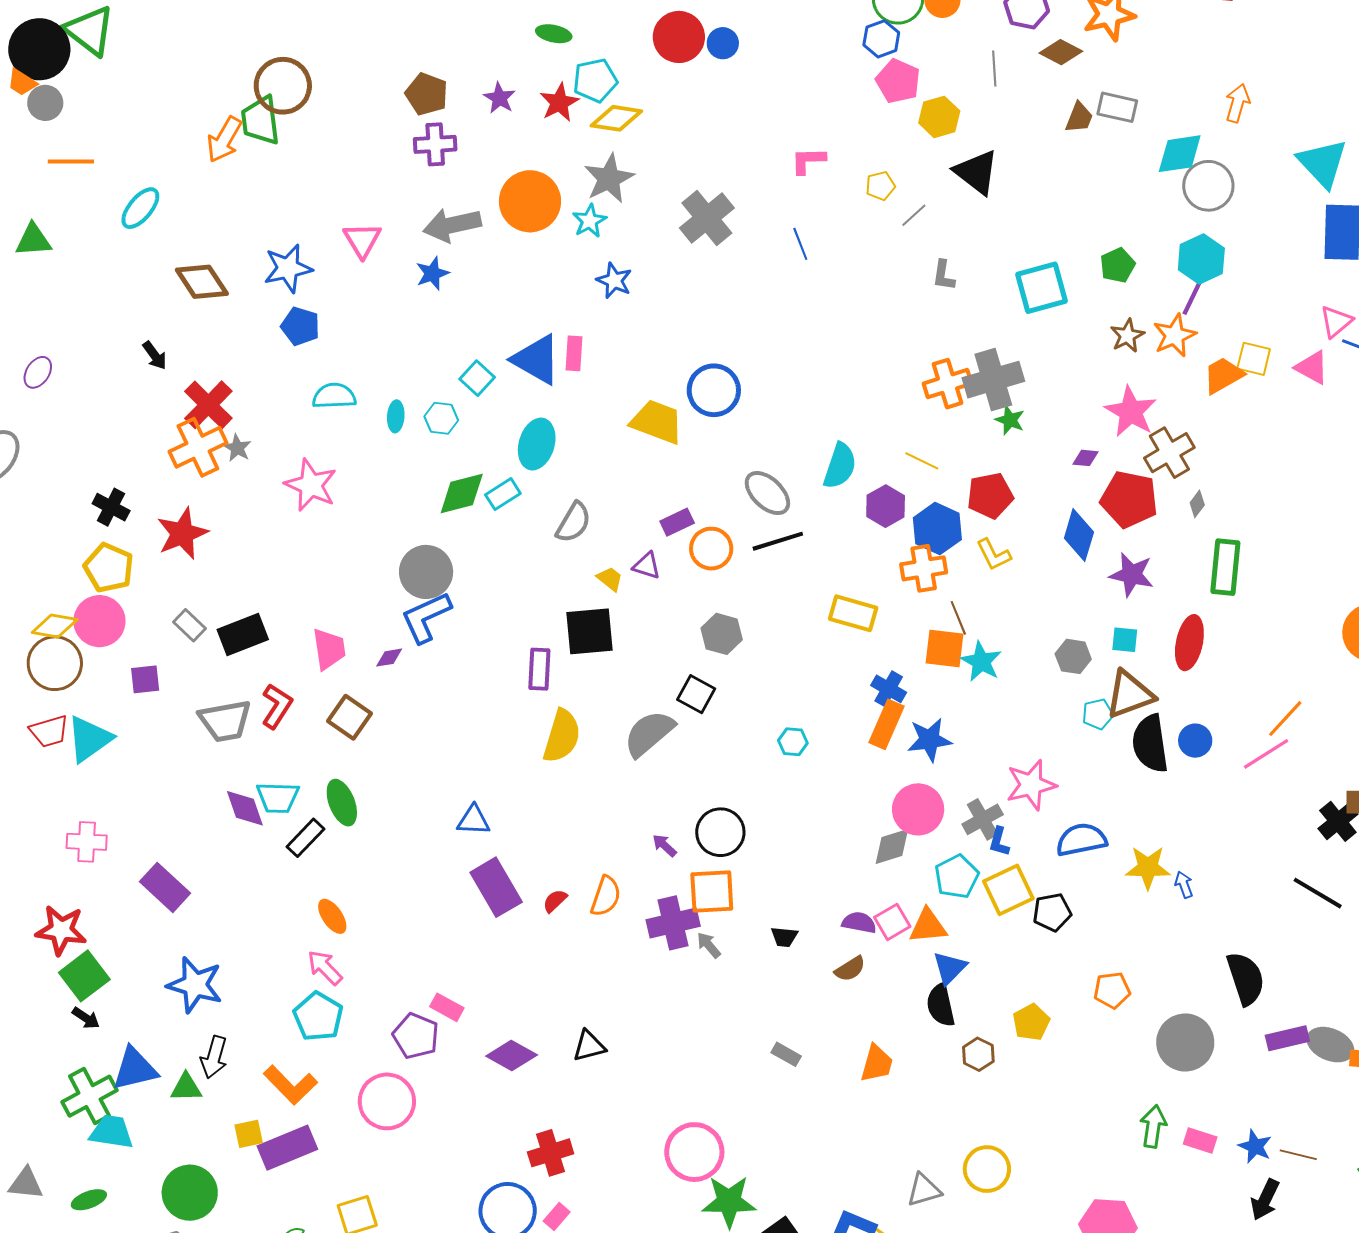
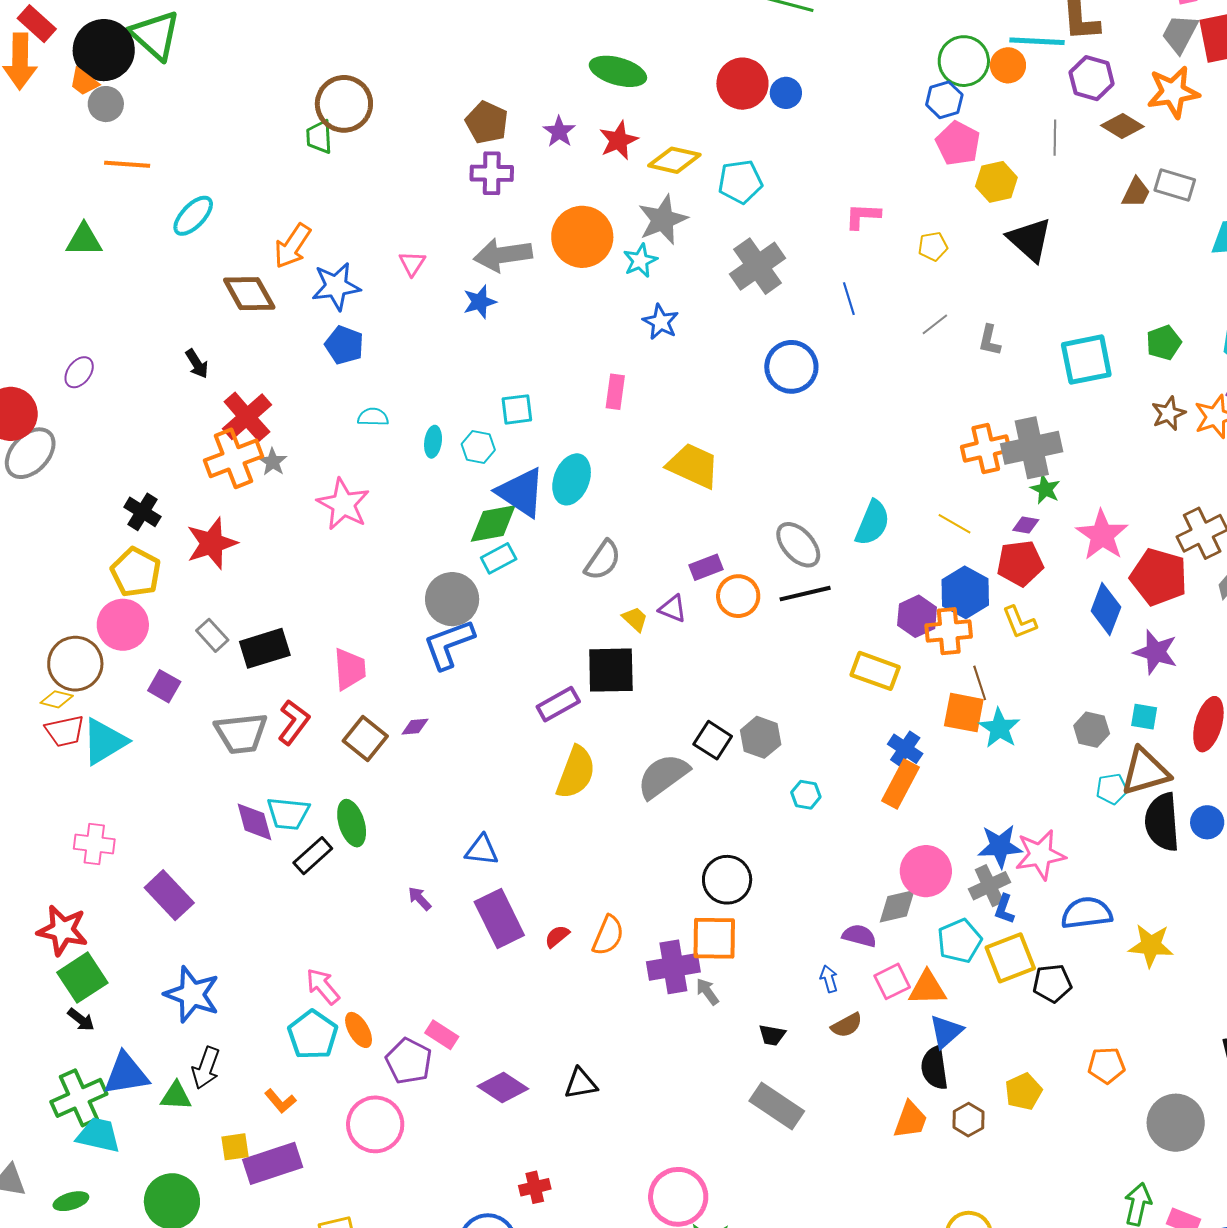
green ellipse: (554, 34) -> (618, 71), size x1.6
cyan pentagon: (595, 80) -> (740, 182), moved
green trapezoid: (260, 120) -> (319, 137), size x0.7
orange arrow: (224, 139) -> (292, 246), moved
gray line: (914, 215) -> (935, 324), moved
pink triangle: (362, 240) -> (412, 263), size x0.7
blue triangle: (536, 360) -> (521, 492), moved
cyan square: (477, 378) -> (517, 409), turned 36
blue circle: (714, 390) -> (791, 367), moved
cyan semicircle: (334, 396) -> (373, 417), size x0.7
pink star: (1131, 412) -> (1102, 535), moved
purple diamond: (1085, 458) -> (1026, 525), moved
cyan rectangle: (503, 494) -> (499, 558), moved
purple hexagon: (886, 506) -> (917, 616), moved
yellow diamond: (55, 626) -> (57, 699), moved, size x0.7
gray hexagon: (722, 634) -> (761, 737), moved
purple diamond: (389, 658) -> (415, 727), moved
purple rectangle: (539, 669) -> (558, 704), turned 54
purple square: (145, 679) -> (164, 686), turned 32
blue star: (929, 740) -> (1000, 846), moved
purple arrow: (664, 845) -> (420, 899), moved
blue arrow: (1184, 885) -> (829, 979), moved
orange ellipse: (332, 916) -> (359, 1030), moved
purple semicircle: (859, 923) -> (859, 936), moved
black trapezoid: (784, 937) -> (772, 1035), moved
gray rectangle: (786, 1054) -> (777, 1106), size x1.8
orange trapezoid: (877, 1063) -> (910, 1120), moved
orange L-shape: (291, 1085) -> (280, 1101), size x0.6
red cross: (551, 1153) -> (535, 1187), size x0.7

